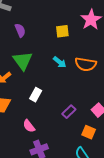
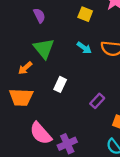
yellow square: (62, 31) -> (85, 14), turned 32
pink semicircle: (29, 126) -> (41, 133), moved, size x1.6

